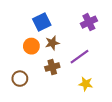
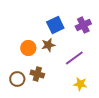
blue square: (42, 22) -> (55, 25), moved
brown cross: (52, 67) -> (37, 74), moved, turned 32

